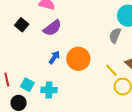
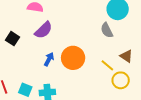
black square: (22, 25) -> (12, 39), moved
gray semicircle: (115, 35) -> (107, 30), turned -42

